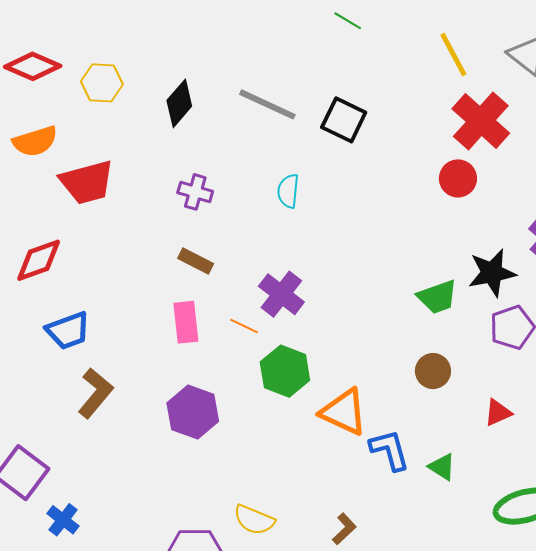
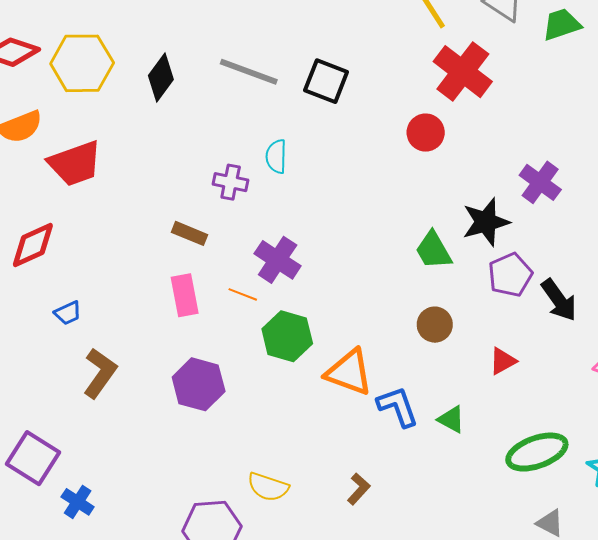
yellow hexagon: (102, 83) -> (82, 63), size x1.5
red circle: (458, 178) -> (426, 133), moved
purple cross: (195, 192) -> (231, 182), moved
green trapezoid: (437, 297) -> (433, 250), turned 84
blue trapezoid: (68, 331) -> (68, 313), size x0.6

